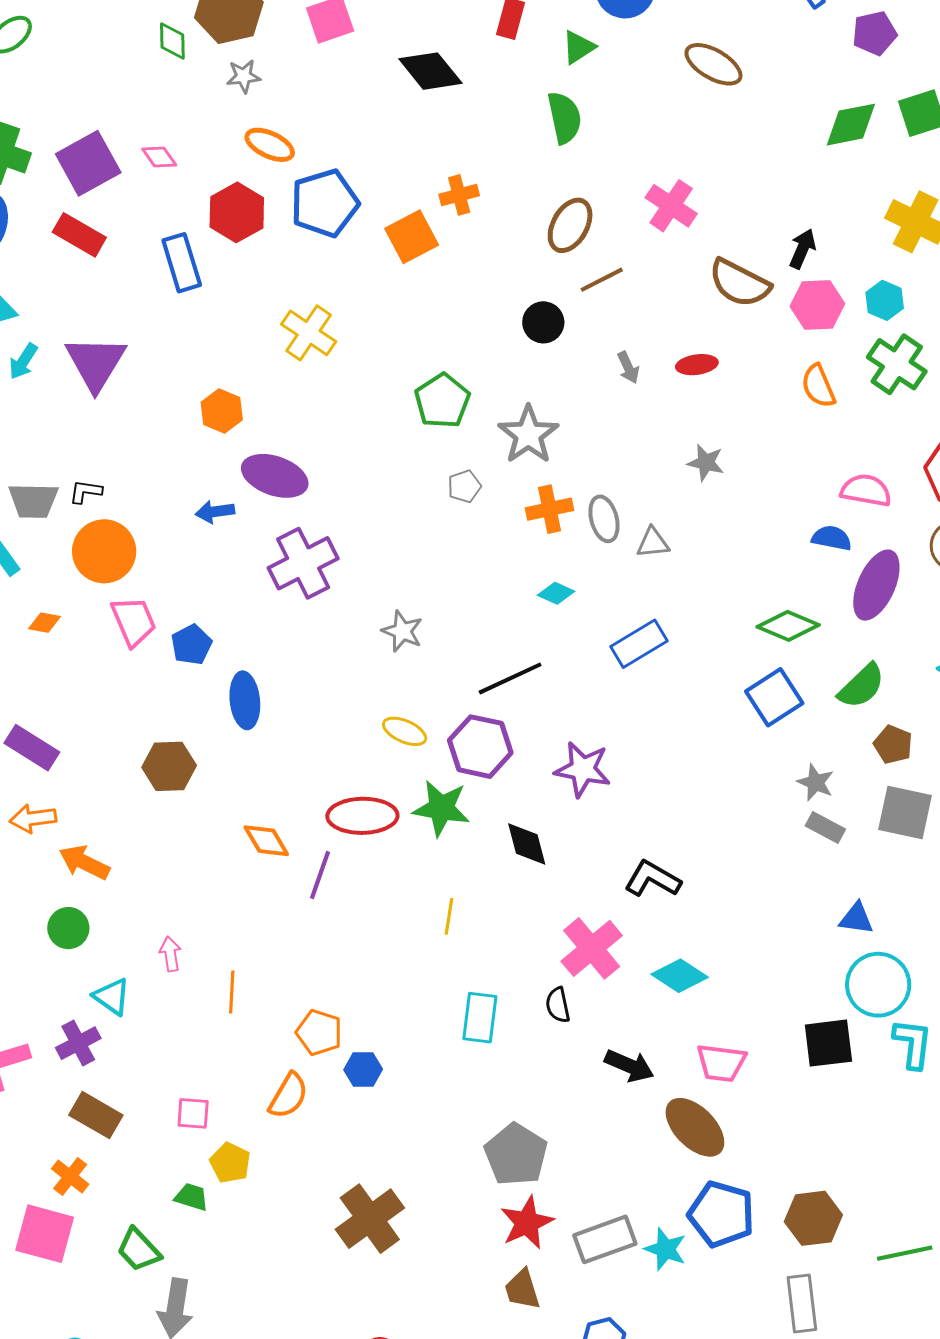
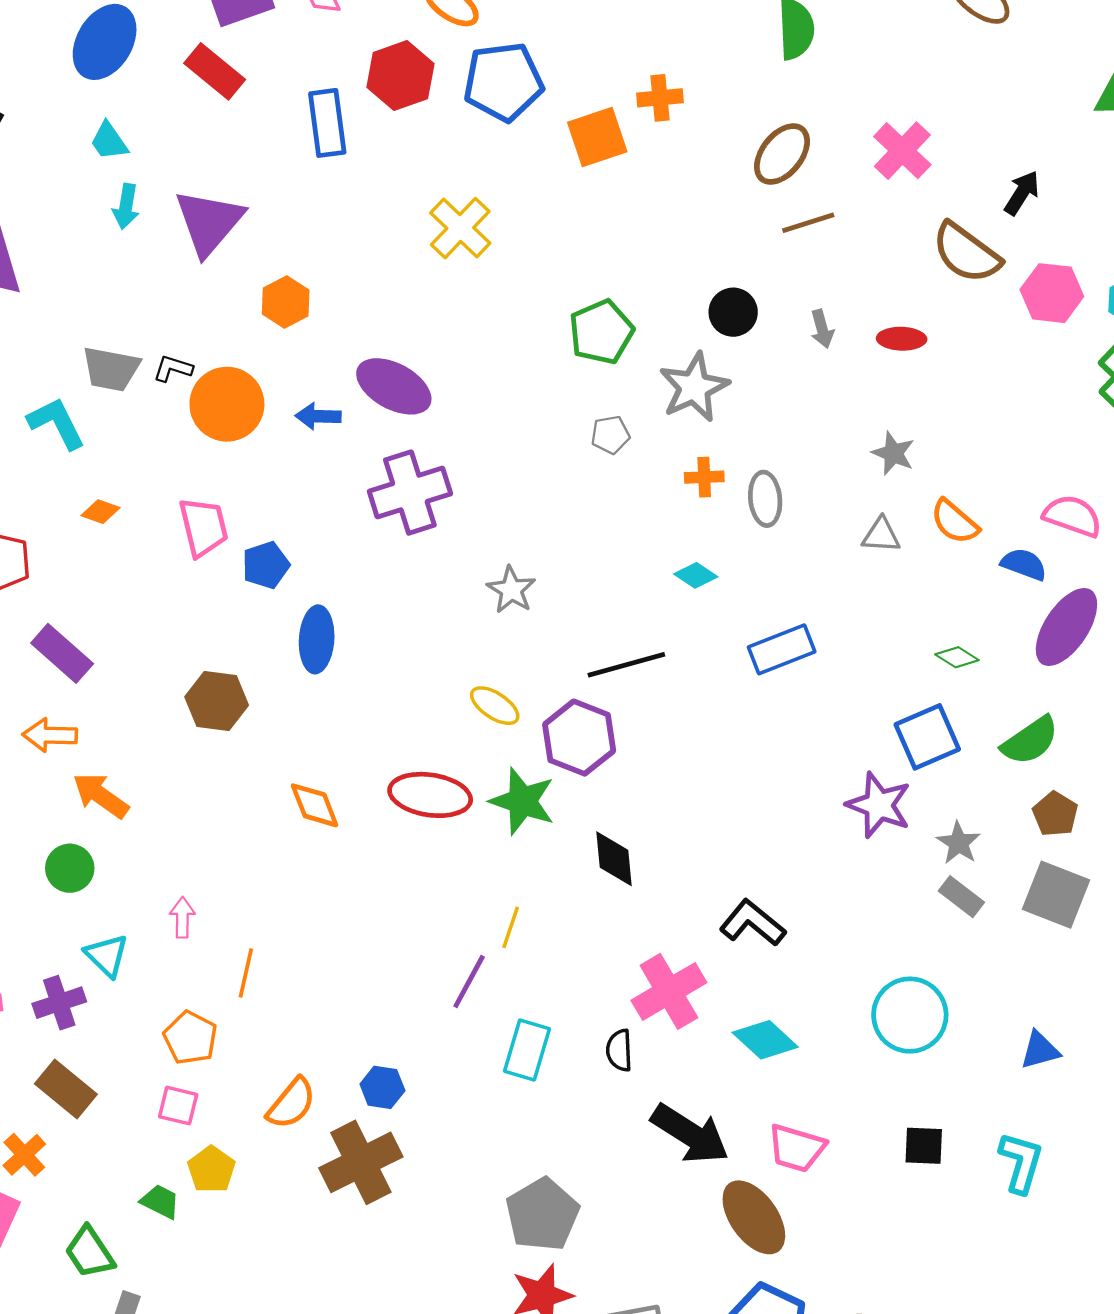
black arrow: (802, 249) -> (1022, 193), moved
black circle: (543, 322) -> (733, 312), moved
cyan arrow: (23, 361) -> (126, 206), turned -33
orange semicircle: (818, 386) -> (955, 522), moved, turned -36
orange hexagon: (222, 411) -> (286, 302), moved
orange cross: (549, 509) -> (704, 477), size x0.7
gray triangle: (653, 543) -> (881, 535), moved
orange circle: (104, 551) -> (227, 404), moved
green diamond: (788, 626) -> (957, 657), size x0.6
purple star: (583, 769) -> (879, 805), moved
purple line: (320, 875) -> (469, 982), moved
blue triangle: (856, 918) -> (1040, 1050), moved, turned -33
cyan circle: (878, 985) -> (910, 1015), moved
orange pentagon: (319, 1033) -> (190, 1038), moved
black square: (828, 1043) -> (924, 1146), size x0.7
black arrow: (629, 1066) -> (690, 1134), size x1.4
brown cross: (370, 1219) -> (361, 1162), moved

